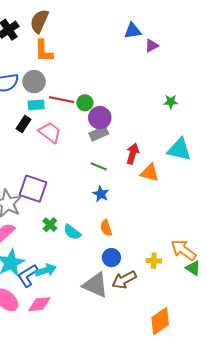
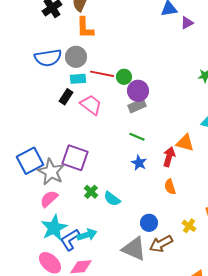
red arrow: (133, 154) -> (169, 157), moved
orange semicircle: (106, 228) -> (170, 187), moved
yellow cross: (154, 261) -> (189, 226), turned 32

